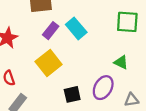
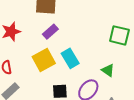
cyan rectangle: (76, 28) -> (70, 58), moved

